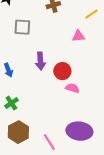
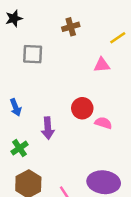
purple arrow: (40, 61) -> (48, 128), moved
pink semicircle: (72, 88) -> (103, 123), moved

